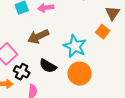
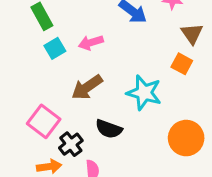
black cross: (22, 72) -> (71, 144), turned 35
orange circle: (80, 74) -> (186, 138), moved

